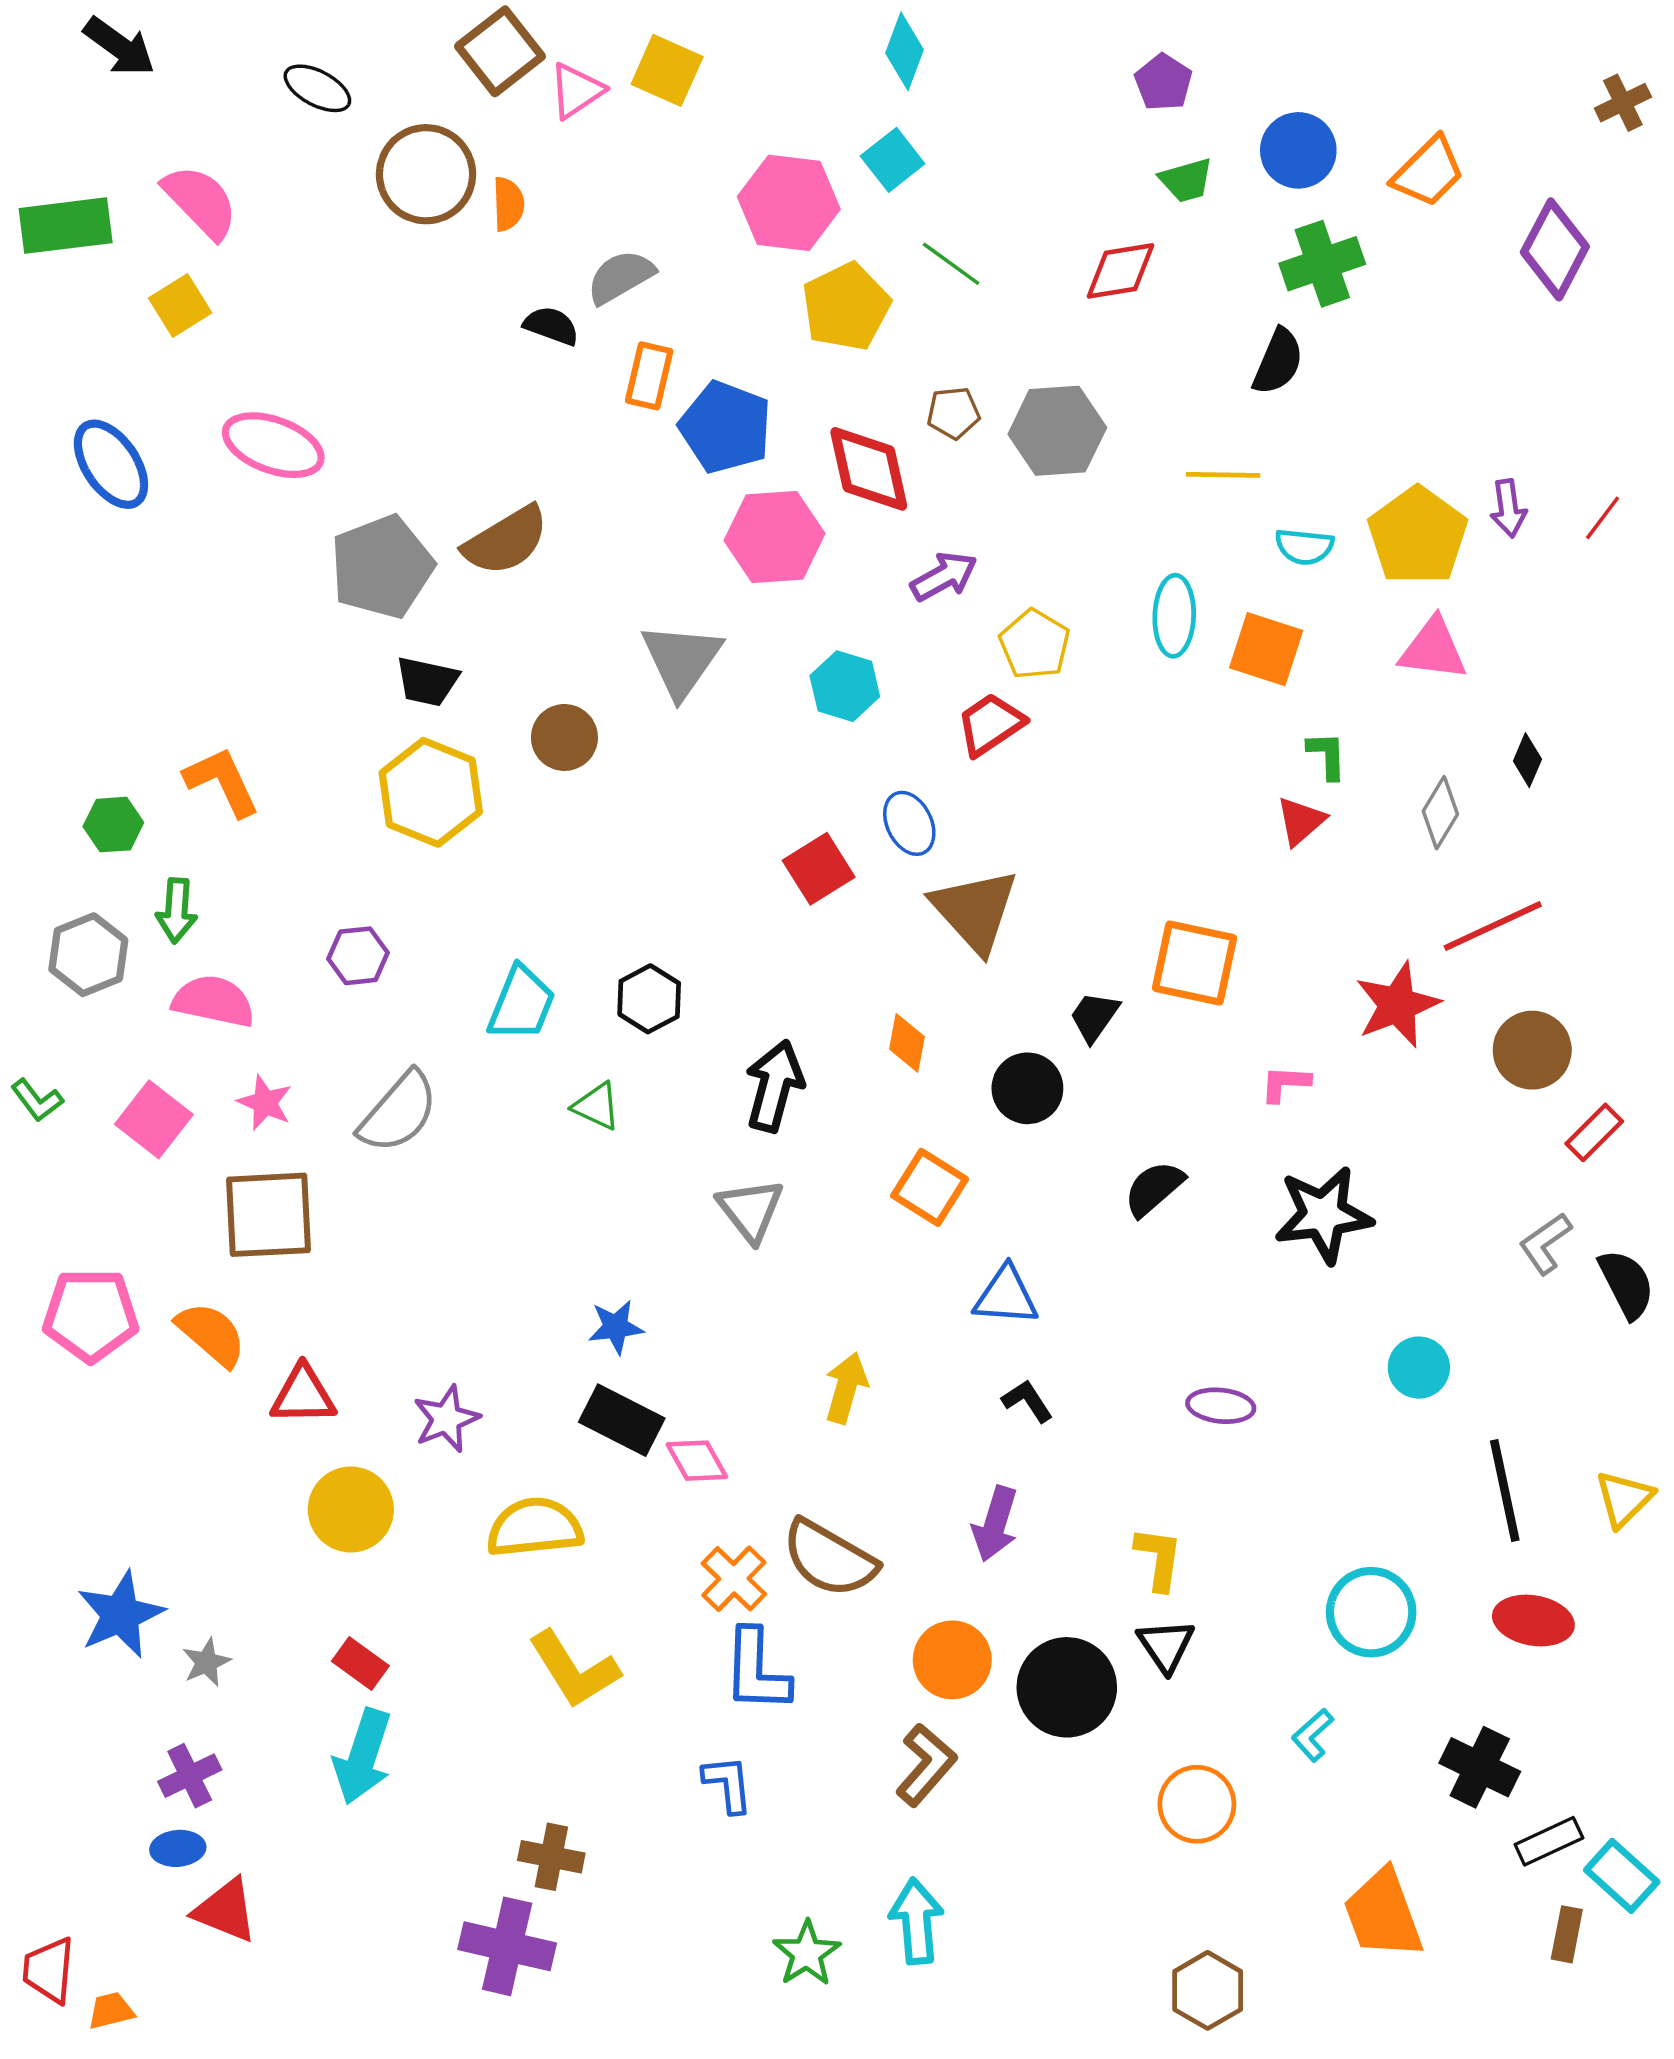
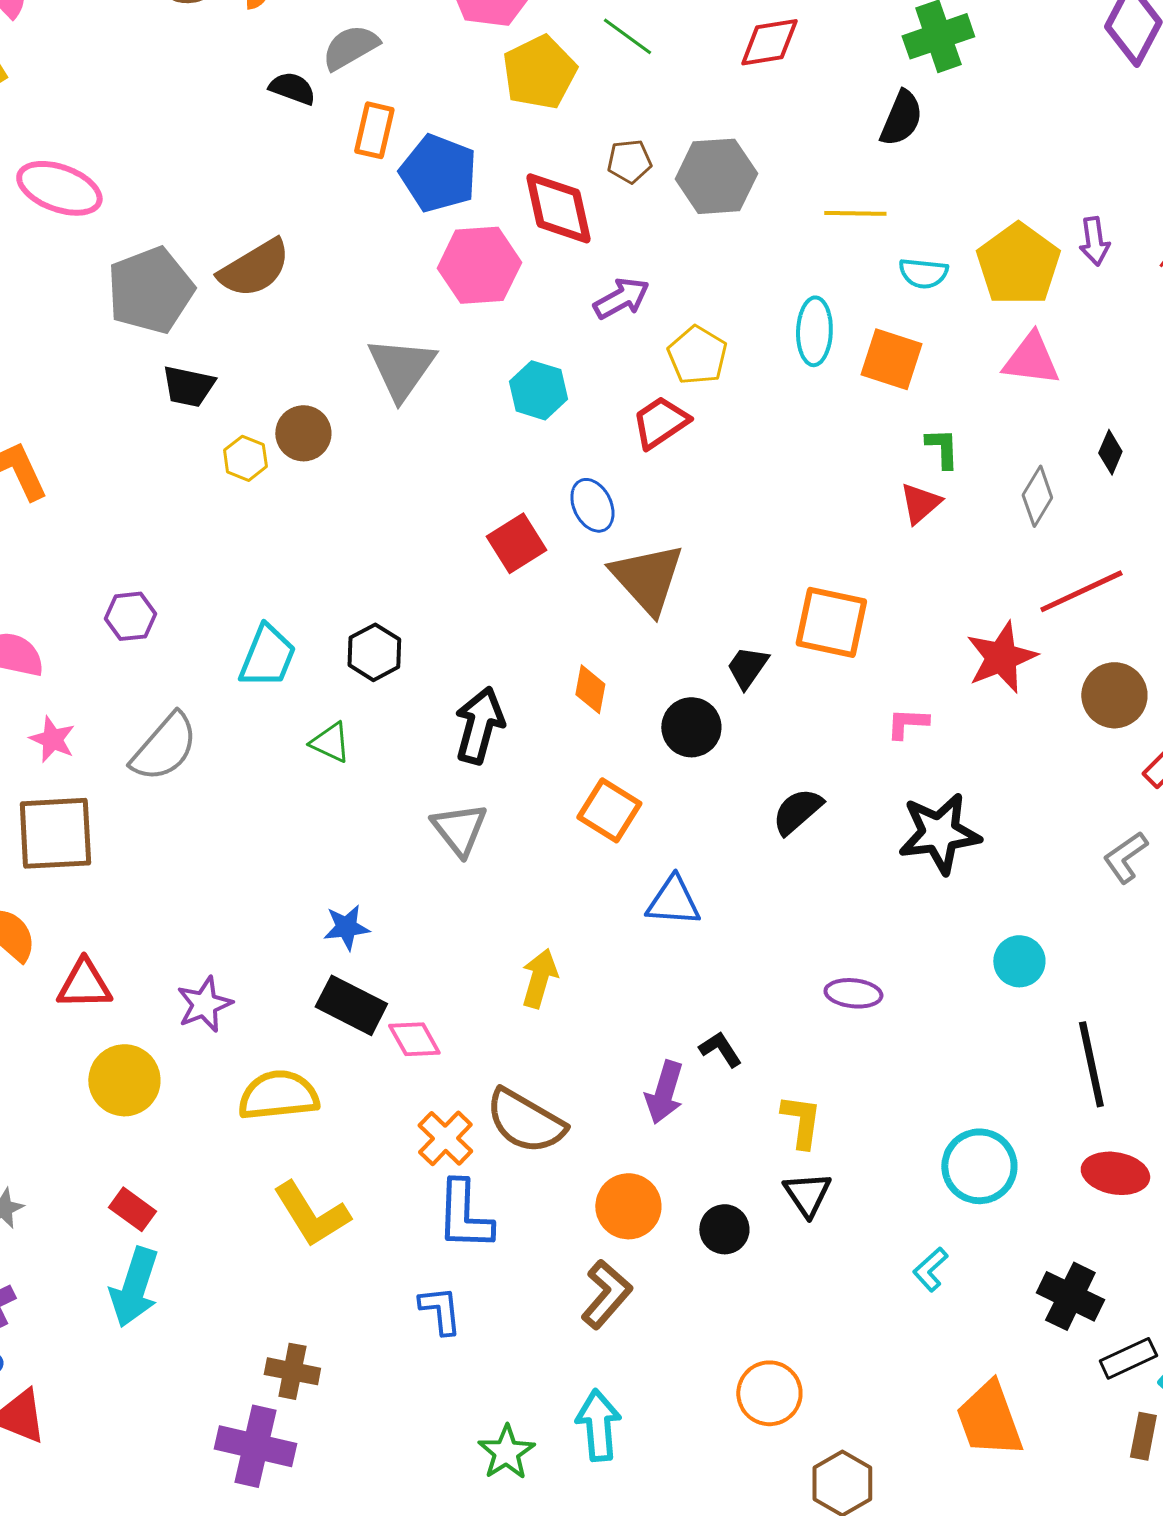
yellow hexagon: (431, 792) -> (245, 458), moved, size x0.5
black L-shape: (1027, 1401) -> (720, 1049), moved
black circle: (1067, 1687) -> (724, 1229), size x0.6
orange circle: (1197, 1804) -> (769, 1393), moved

